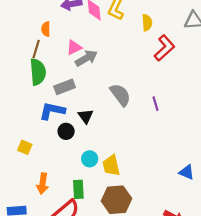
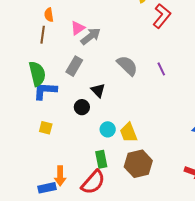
green semicircle: (38, 72) -> (37, 74), moved
gray rectangle: (65, 87) -> (74, 66), turned -30
blue L-shape: (52, 111) -> (45, 91), moved
orange arrow: (43, 184) -> (60, 176), moved

